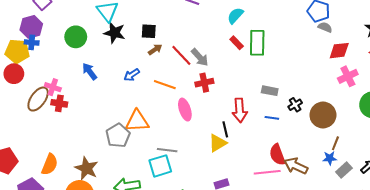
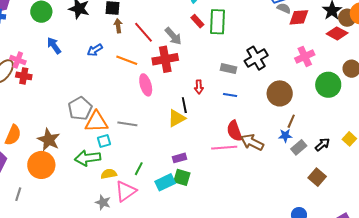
brown arrow: (155, 49) -> (118, 26), turned -64
red diamond: (339, 51) -> (299, 17), moved
gray arrow: (200, 57) -> (173, 36), moved
red cross: (204, 83) -> (165, 59), size x1.4
black cross: (295, 105) -> (256, 58), moved, size x1.6
red arrow: (240, 110) -> (199, 87), size x0.6
orange triangle: (137, 121) -> (96, 122), moved
cyan square: (160, 166) -> (104, 141), moved, size x0.6

